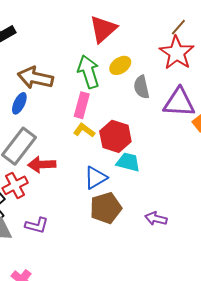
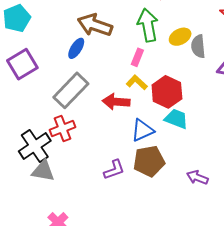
yellow ellipse: (120, 65) -> (180, 37), moved
pink rectangle: (82, 105) -> (137, 57), size x0.7
red arrow: (42, 165) -> (116, 102), moved
purple L-shape: (37, 225) -> (114, 170), moved, turned -40

